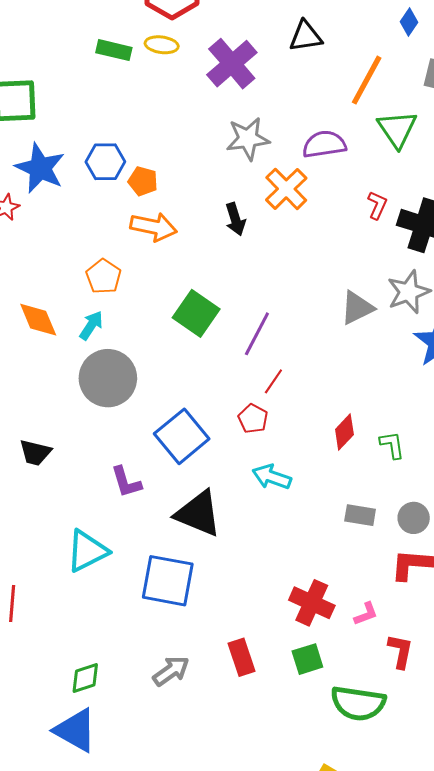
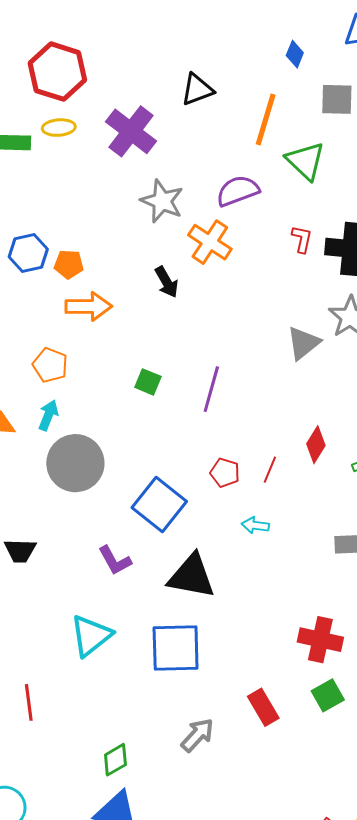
gray star: (248, 139) -> (162, 201), turned -30
green square: (196, 313) -> (148, 382), size x0.6
red line: (273, 381) -> (270, 470), moved
red diamond: (344, 432) -> (316, 445), moved
cyan arrow: (272, 477) -> (255, 525), size x0.7

